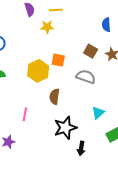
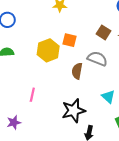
brown semicircle: (54, 97) -> (77, 71), moved
cyan triangle: (98, 113) -> (108, 97), turned -40

